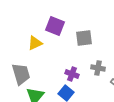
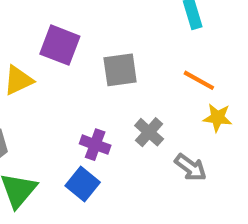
gray cross: (98, 68) -> (149, 132), turned 32

